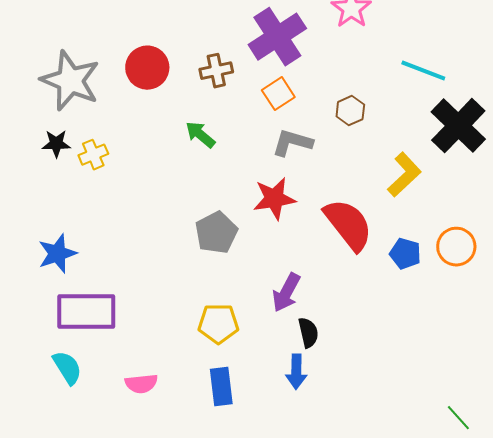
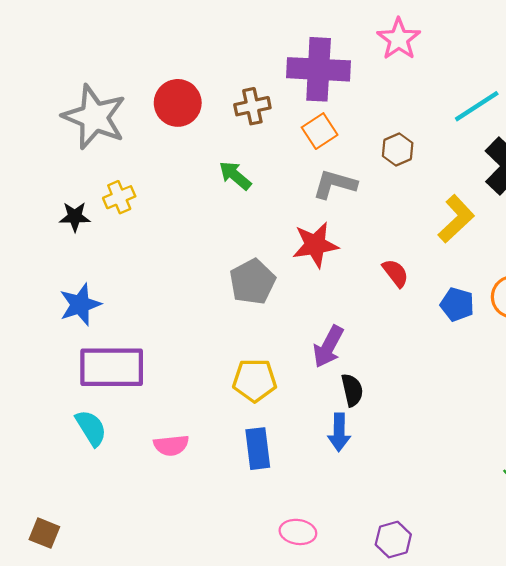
purple cross: (277, 37) -> (319, 69), turned 36
cyan line: (423, 71) -> (477, 106), turned -54
black star: (56, 144) -> (75, 217), moved
red semicircle: (348, 225) -> (395, 273), size x0.5

